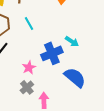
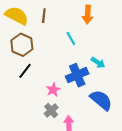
cyan line: (29, 23) -> (71, 39), moved

